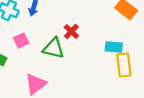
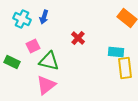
green triangle: (54, 48) -> (49, 61), moved

